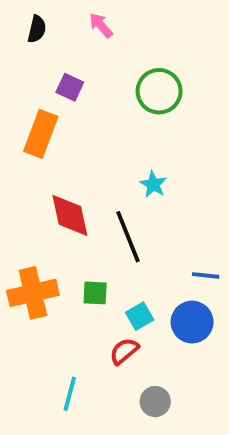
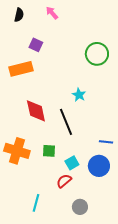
green circle: (159, 91) -> (97, 54), moved
orange rectangle: (41, 134) -> (21, 69), turned 55
orange cross: (33, 293) -> (17, 151), turned 30

